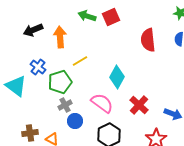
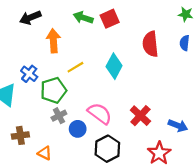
black arrow: (33, 30) -> (30, 18), moved
cyan diamond: (117, 77) -> (114, 66), moved
blue circle: (75, 121) -> (78, 129), moved
brown cross: (30, 133) -> (20, 135), moved

